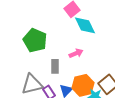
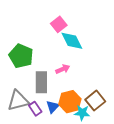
gray rectangle: (55, 66) -> (41, 82), size x1.5

